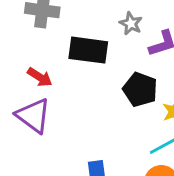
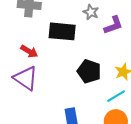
black pentagon: (140, 90) -> (89, 71), moved

